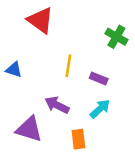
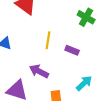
cyan arrow: (100, 109) -> (84, 83), moved

